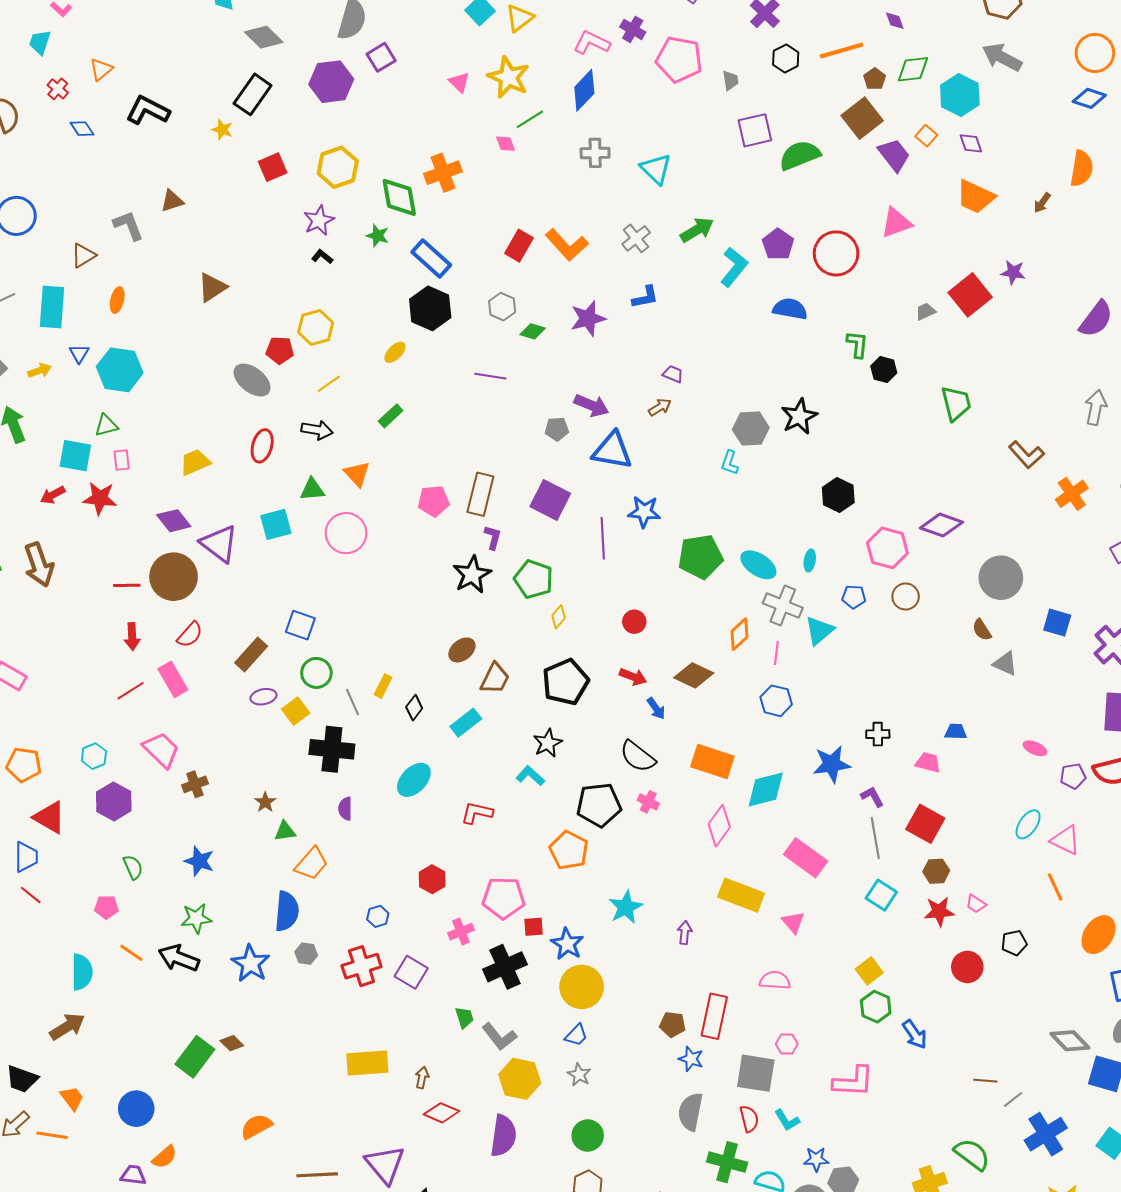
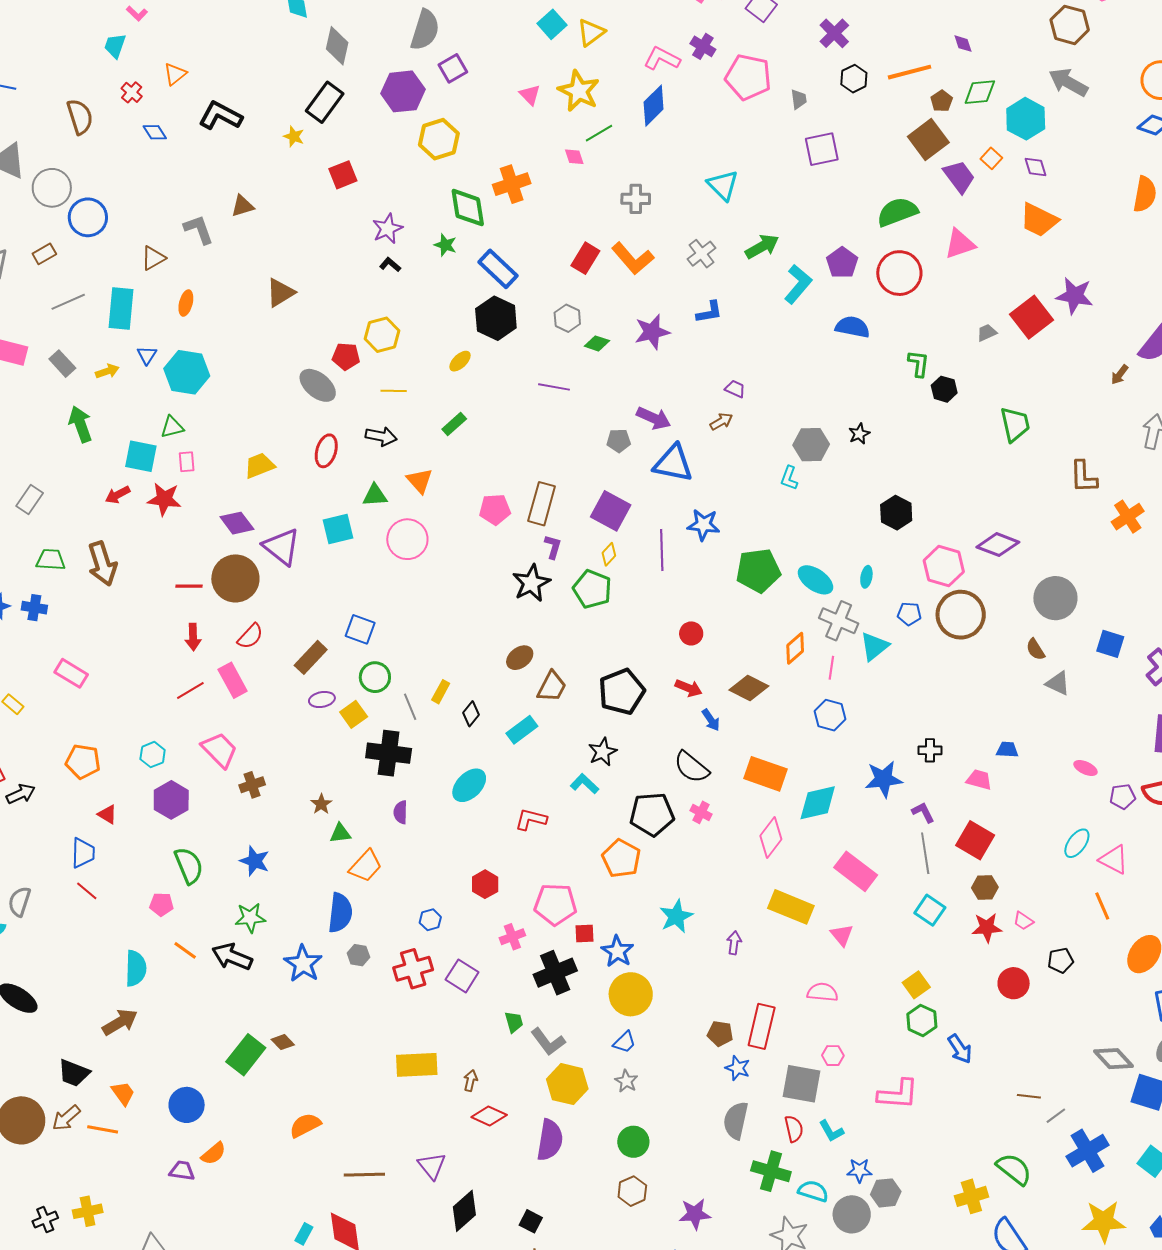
gray diamond: (264, 37) -> (337, 46), turned 57
gray cross: (595, 153) -> (636, 199), moved
green semicircle: (800, 155) -> (897, 212), moved
yellow hexagon: (338, 167) -> (439, 139), moved
brown arrow: (1042, 203) -> (1120, 375), moved
purple star: (1013, 272) -> (1075, 296), size x1.5
yellow line: (329, 384) -> (394, 391), turned 35
black star: (799, 417) -> (859, 434), size x0.6
brown L-shape: (1026, 455) -> (1084, 477), turned 39
brown circle: (906, 597) -> (961, 615), size x1.8
yellow diamond: (559, 617) -> (609, 554), moved
red triangle: (50, 817) -> (107, 814), size x0.6
green semicircle: (133, 867) -> (189, 866), size x1.5
purple triangle: (385, 1164) -> (432, 1166), size x0.7

